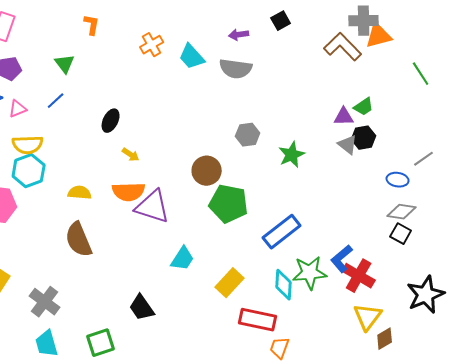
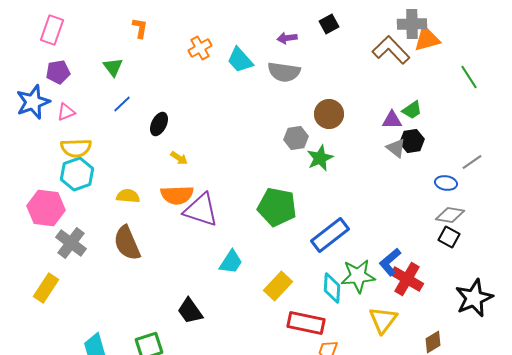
blue line: (56, 101) -> (122, 104), moved
green star: (292, 155) -> (320, 158), moved
brown circle: (207, 171) -> (329, 114), moved
gray cross: (45, 302) -> (71, 243), moved
yellow triangle: (368, 317) -> (383, 320), moved

